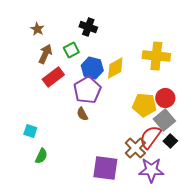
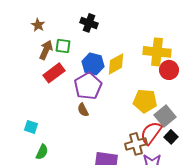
green square: (71, 50) -> (63, 46), moved, turned 35
red circle: (165, 98) -> (169, 70), moved
brown cross: (135, 148) -> (136, 144), turned 30

